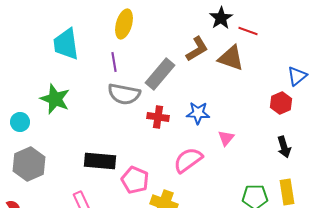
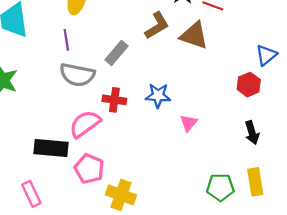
gray rectangle: (160, 74) -> (117, 53), size x0.7
pink semicircle: (188, 160) -> (85, 124), moved

